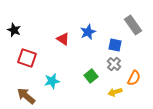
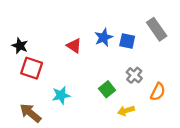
black star: (14, 30) -> (20, 46), moved
blue square: (115, 45) -> (127, 41), moved
yellow arrow: (115, 92) -> (126, 111), moved

